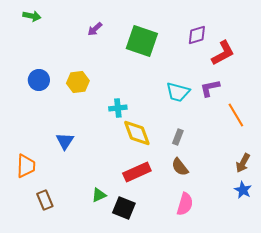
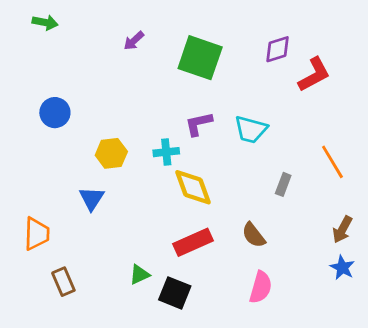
yellow hexagon: (78, 82) -> (111, 153), moved
purple L-shape: (210, 88) -> (199, 124), moved
gray rectangle: (178, 137) -> (283, 184), moved

